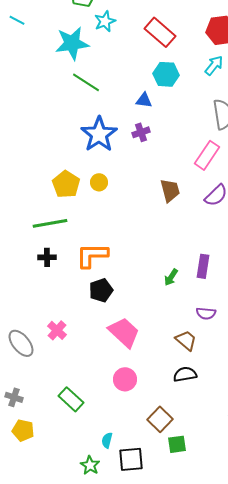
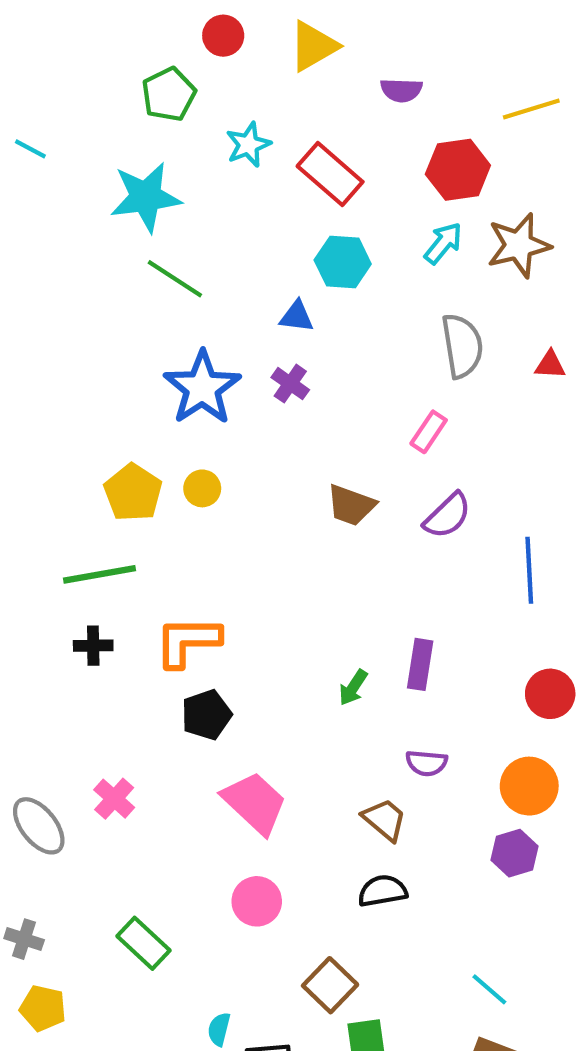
cyan star: (105, 21) -> (248, 145), moved
purple cross: (141, 132) -> (290, 384), turned -36
pink rectangle: (207, 155) -> (429, 432), size x0.7
brown trapezoid: (170, 190) -> (351, 505), turned 125

